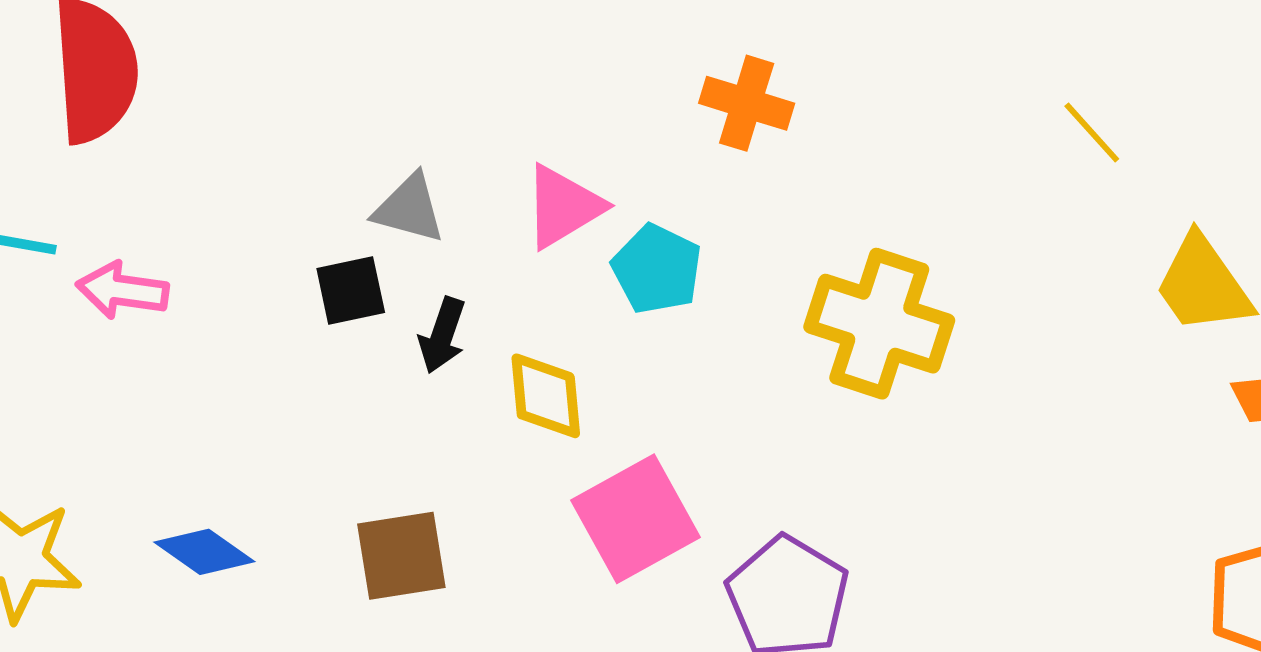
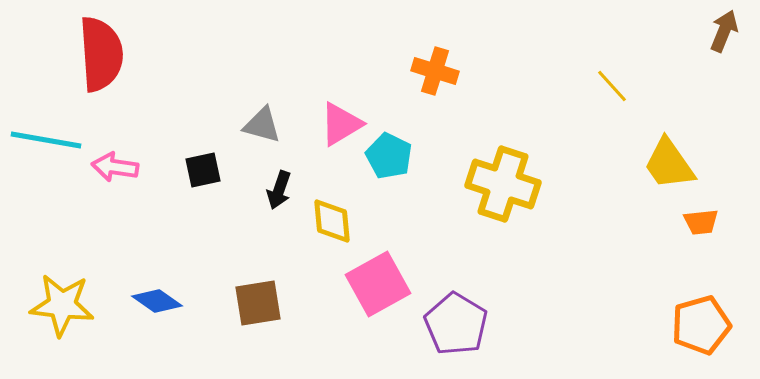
black square: (351, 290) -> (203, 170), moved

